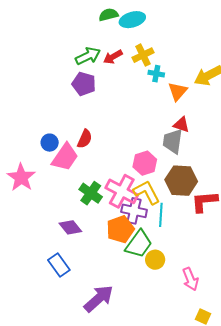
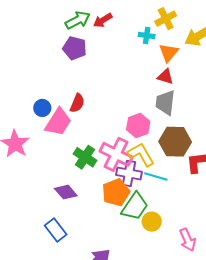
yellow cross: (143, 55) -> (166, 19), moved
red triangle: (181, 125) -> (165, 77), moved
cyan line: (161, 215) -> (156, 177), turned -75

